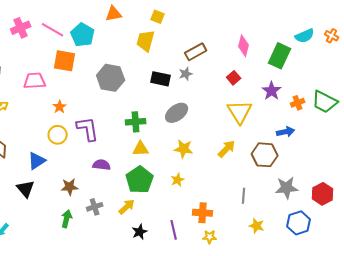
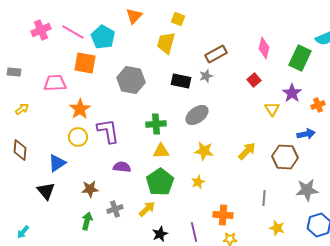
orange triangle: (114, 14) -> (134, 16), turned -36
orange star: (60, 107) -> (80, 109), size x1.5
yellow triangle: (240, 112) -> (272, 109), moved, size x0.6

